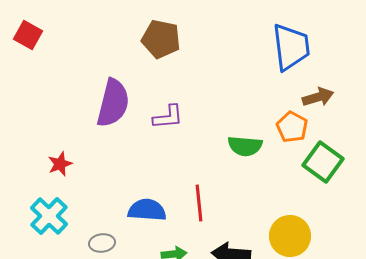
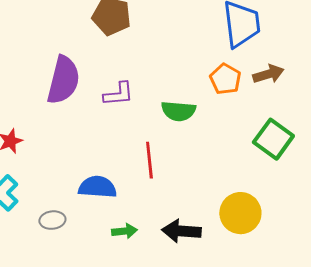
orange pentagon: (292, 127) -> (225, 79), moved
green semicircle: (245, 146) -> (178, 111), moved
red line: (199, 203) -> (149, 160), moved

